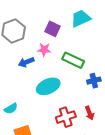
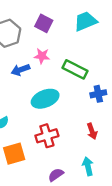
purple square: (52, 29) -> (44, 23), moved
red cross: (66, 117) -> (47, 136), moved

